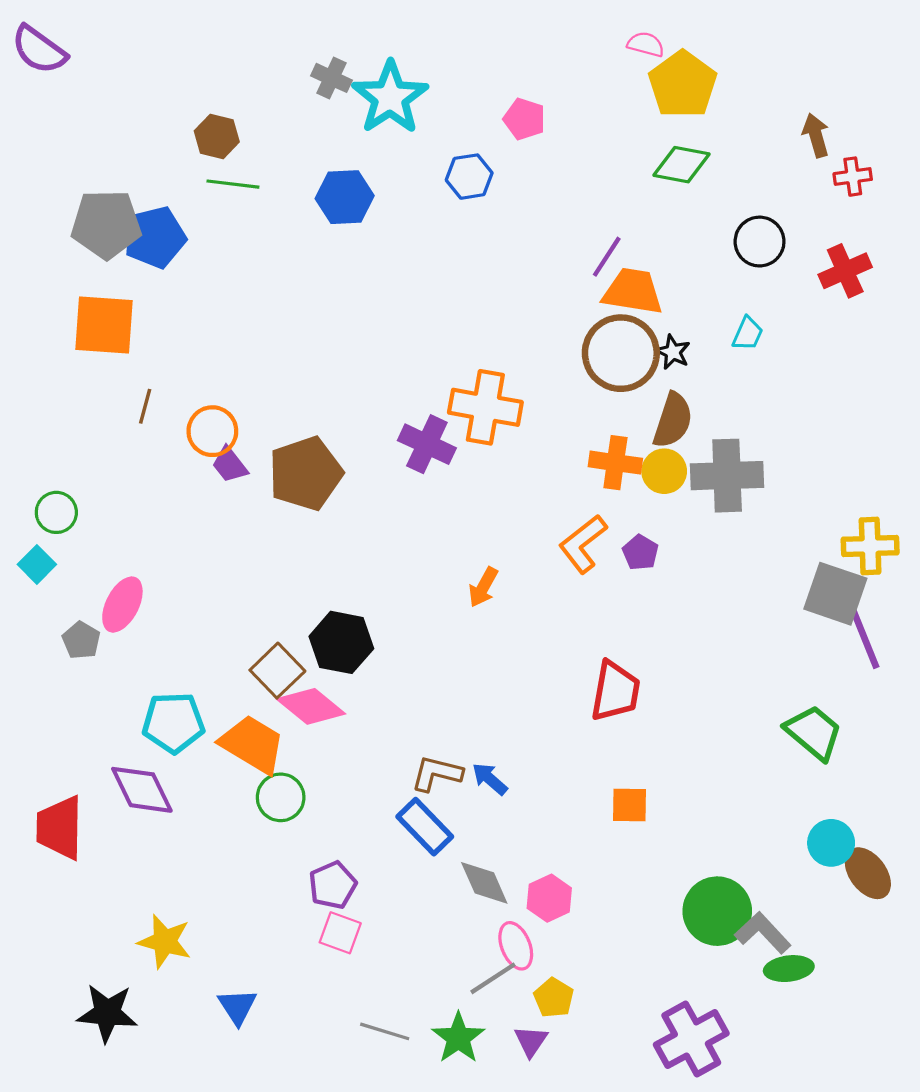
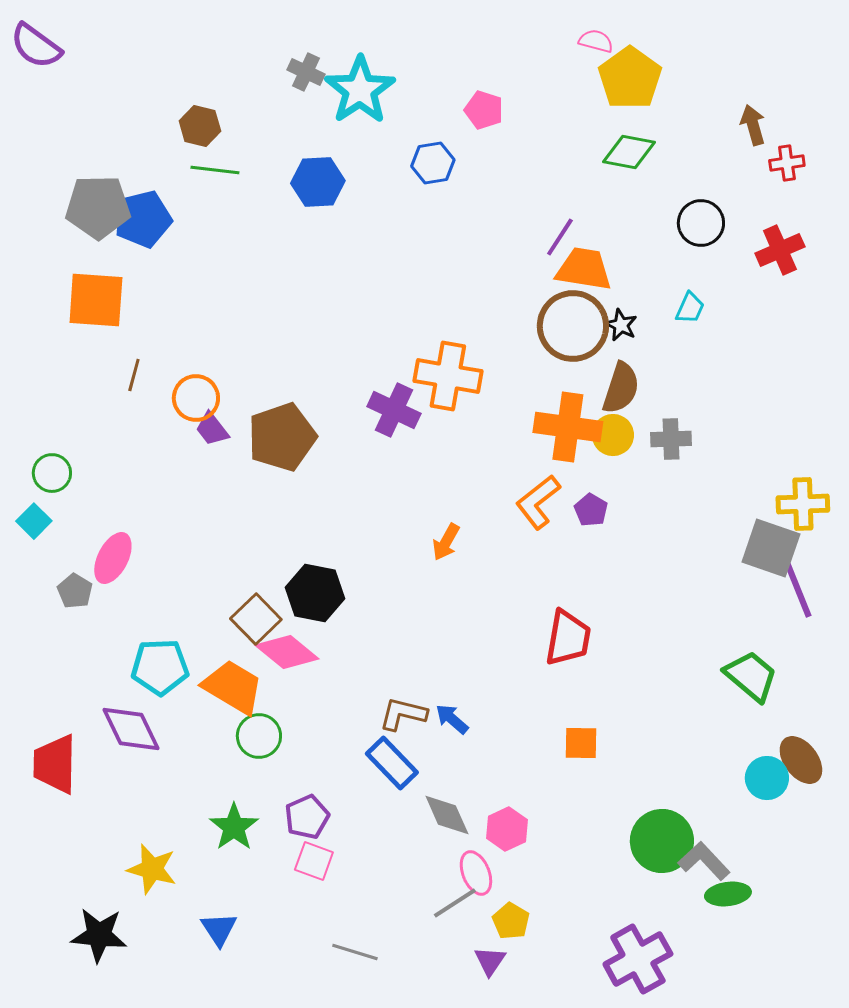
orange cross: (615, 463) -> (568, 427), size x1.4
gray cross: (727, 476) -> (671, 439), size x0.6
brown ellipse: (868, 873) -> (801, 760), moved
green star: (458, 1038) -> (234, 827), moved

